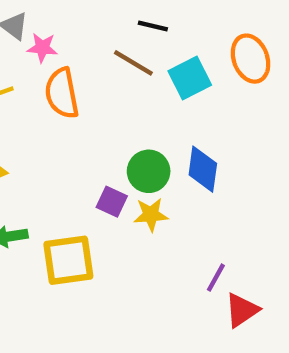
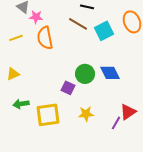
blue diamond: (203, 169) -> (110, 73), turned -35
yellow star: (151, 215) -> (86, 114), moved
red triangle: (242, 310) -> (128, 112), moved

